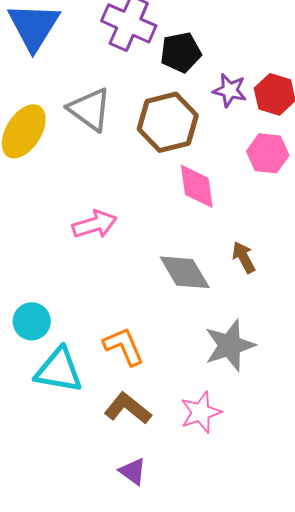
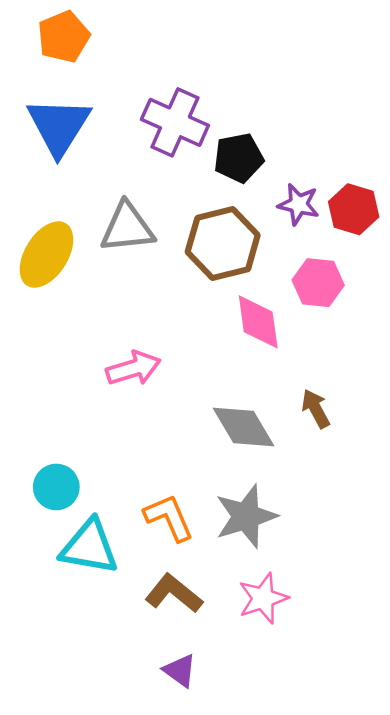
gray triangle: (90, 109) -> (127, 228), turned -42
pink hexagon: (268, 153) -> (318, 283), moved
gray star: (230, 345) -> (246, 516), moved

